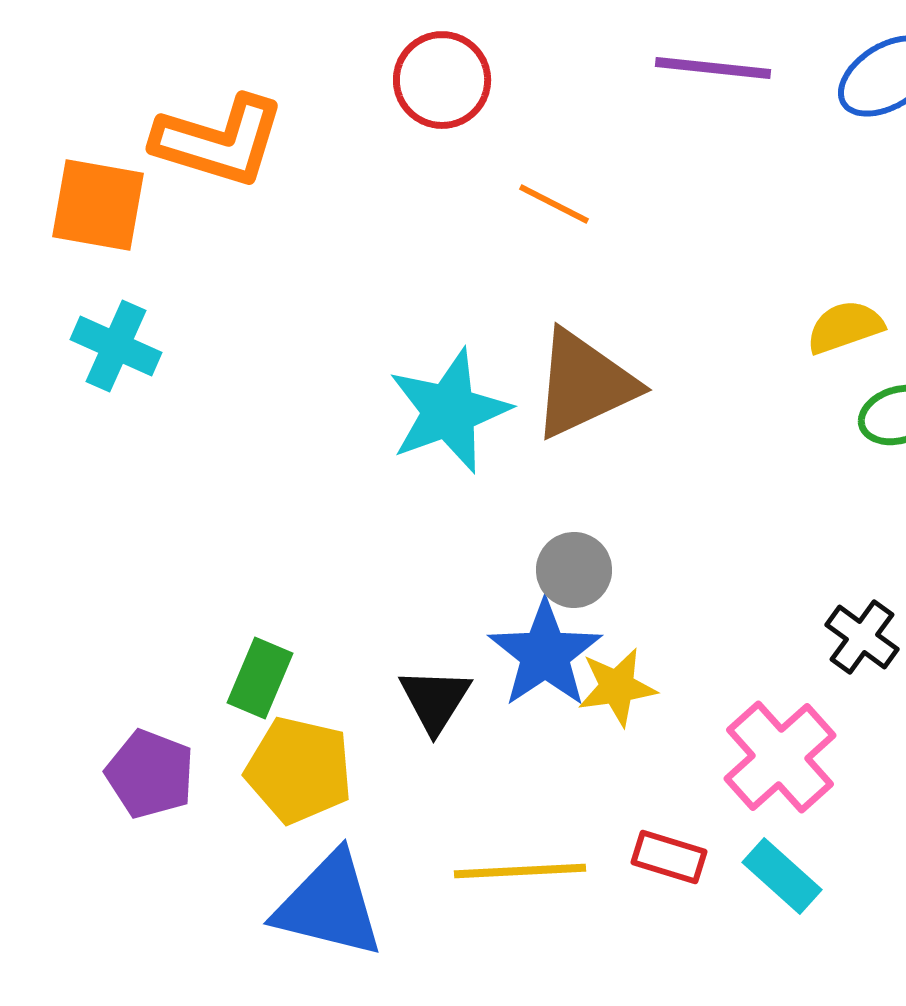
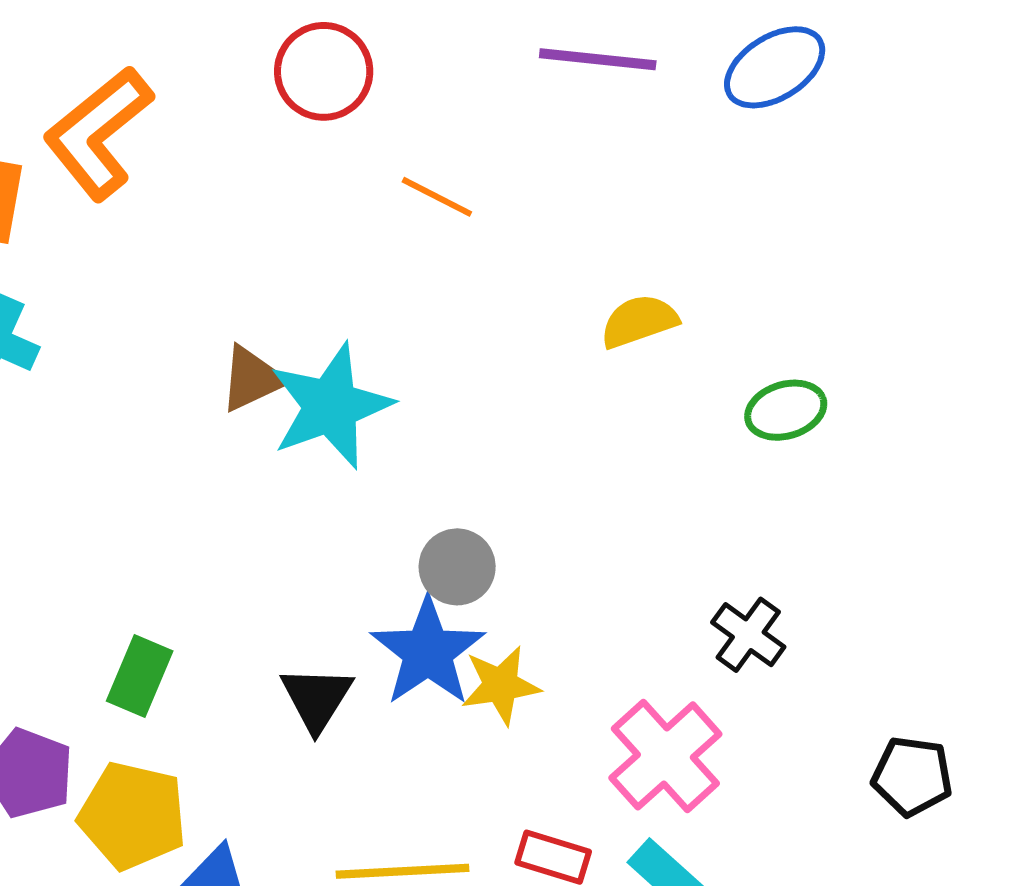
orange L-shape: (219, 141) -> (98, 133), turned 124
yellow semicircle: (845, 327) -> (639, 321), moved
brown triangle: (584, 384) -> (252, 379), moved, size x0.6
yellow pentagon: (299, 770) -> (132, 816), moved

